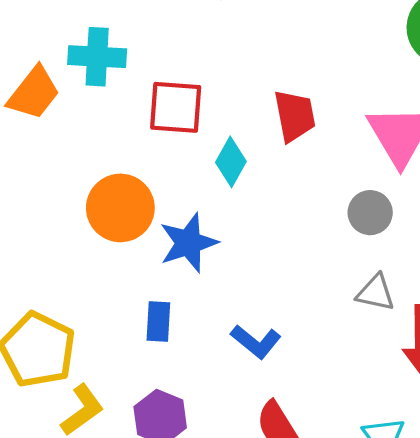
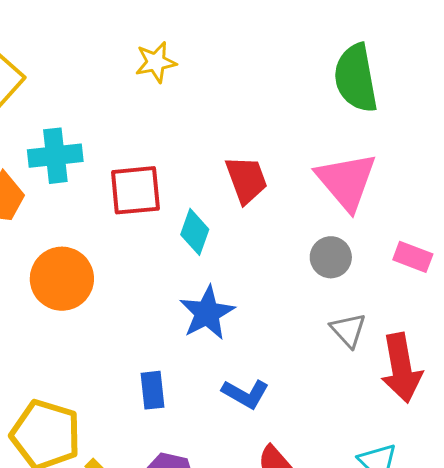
orange circle: (120, 208) -> (62, 279), moved
blue star: (188, 243) -> (207, 313), moved
gray triangle: (376, 293) -> (348, 330), turned 45

